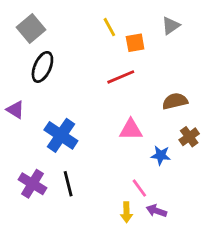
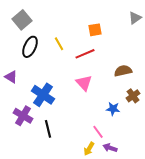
gray triangle: (171, 26) -> (135, 18), moved
yellow line: (109, 27) -> (59, 44), moved
pink triangle: (131, 130) -> (84, 83), moved, turned 48
purple cross: (32, 184) -> (23, 116), moved
yellow arrow: (127, 212) -> (89, 149), turned 32

